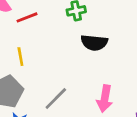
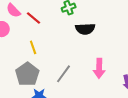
red line: (27, 17) -> (34, 18), turned 70

